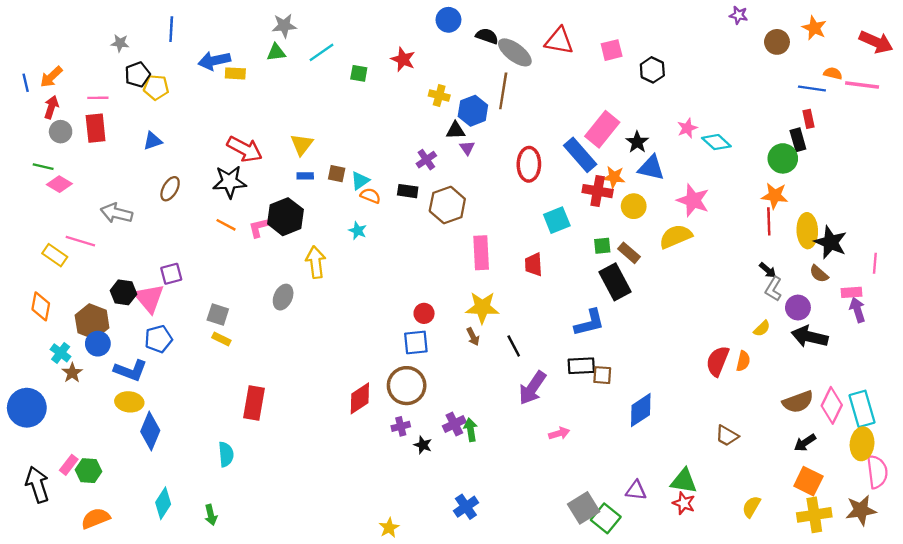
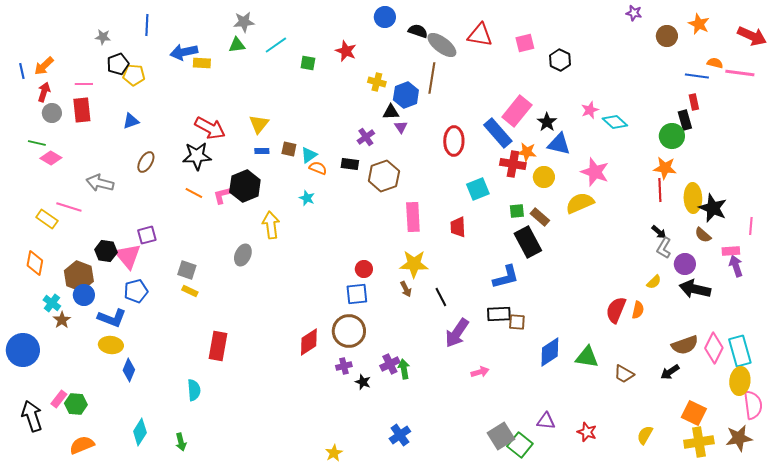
blue diamond: (150, 431) -> (129, 370), size x0.7
black arrow: (805, 443) -> (670, 372), moved
green triangle: (684, 481) -> (587, 357), moved

